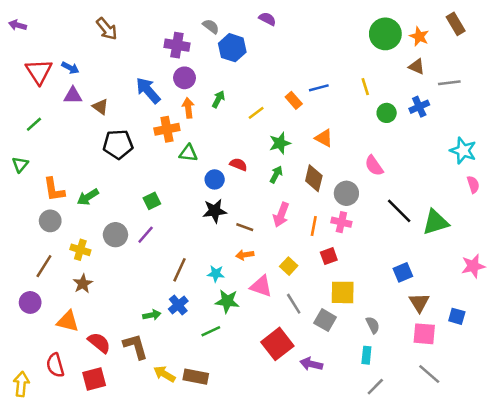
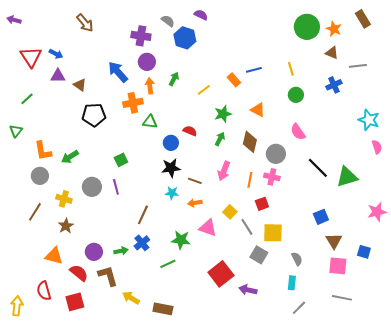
purple semicircle: (267, 19) -> (201, 15), moved
green circle: (387, 113) -> (296, 95), moved
purple line: (146, 235) -> (116, 187), turned -56
cyan star: (216, 274) -> (172, 193), moved
purple circle: (30, 302) -> (94, 252), moved
gray line: (294, 304) -> (247, 227), moved
gray line: (429, 374) -> (342, 298), turned -30
brown rectangle: (196, 377) -> (163, 309), moved

